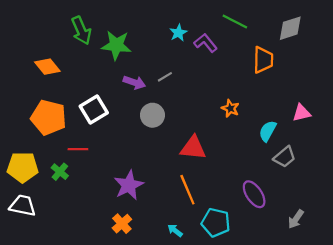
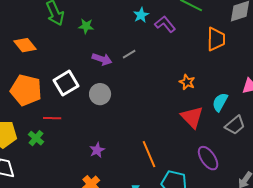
green star: (116, 45) -> (86, 26), size x0.6
gray circle: (152, 115) -> (100, 94), moved
red triangle: (193, 148) -> (192, 117), moved, turned 40
purple star: (129, 185) -> (97, 150), size x0.6

